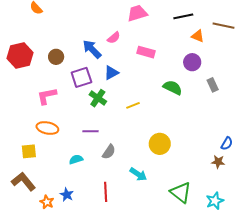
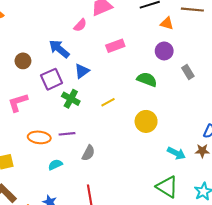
pink semicircle: (114, 38) -> (80, 25), moved
pink rectangle: (146, 52) -> (115, 46), turned -30
orange ellipse: (47, 128) -> (39, 137), moved
yellow circle: (160, 144) -> (146, 121), moved
cyan arrow: (138, 174) -> (176, 153), moved

